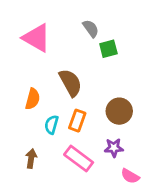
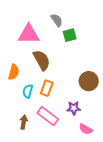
pink triangle: (37, 38) -> (29, 34), moved, turned -30
brown circle: (119, 111) -> (89, 81), moved
brown arrow: (31, 159) -> (24, 122), moved

